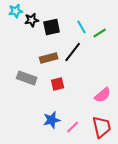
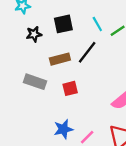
black star: (32, 20) -> (34, 34), moved

